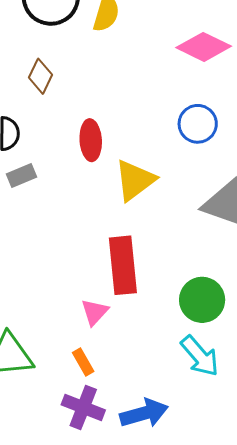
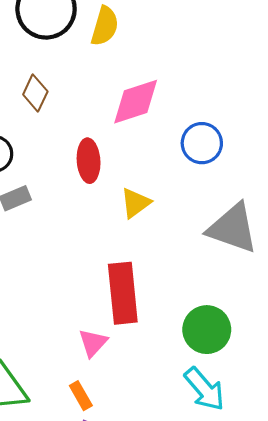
pink diamond: (204, 47) -> (136, 102), moved, turned -44
yellow triangle: (135, 180) -> (135, 203), size x0.7

